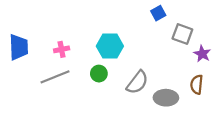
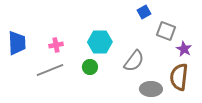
gray semicircle: (137, 82) -> (134, 61), moved
brown semicircle: (197, 85) -> (179, 77), size x1.5

